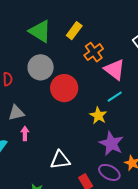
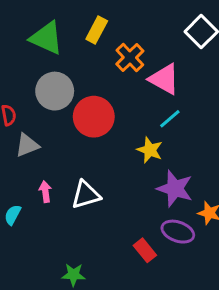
gray triangle: (16, 113) -> (27, 145), moved
white triangle: (60, 160) -> (86, 195), moved

